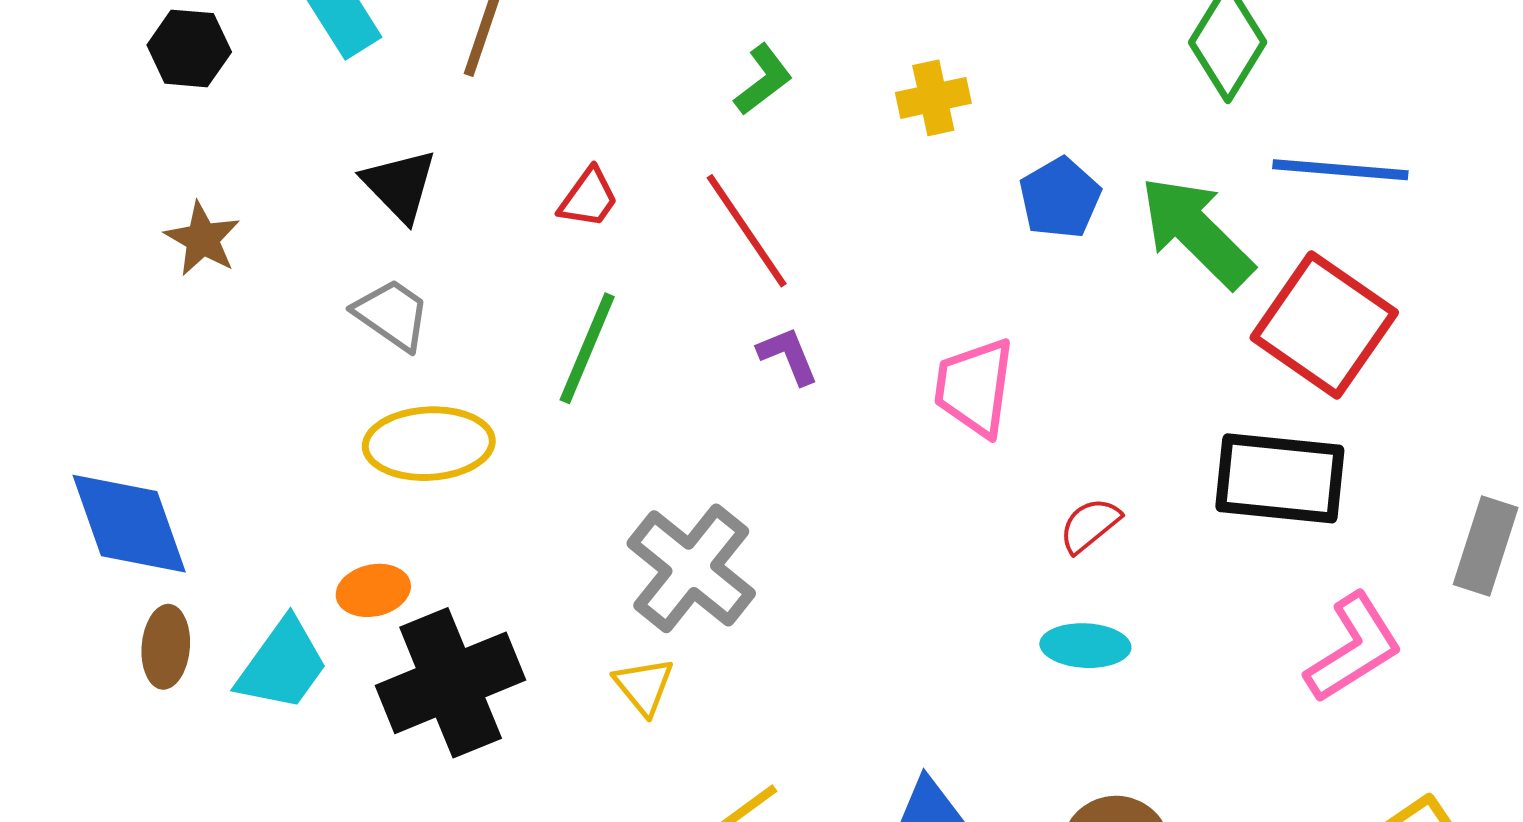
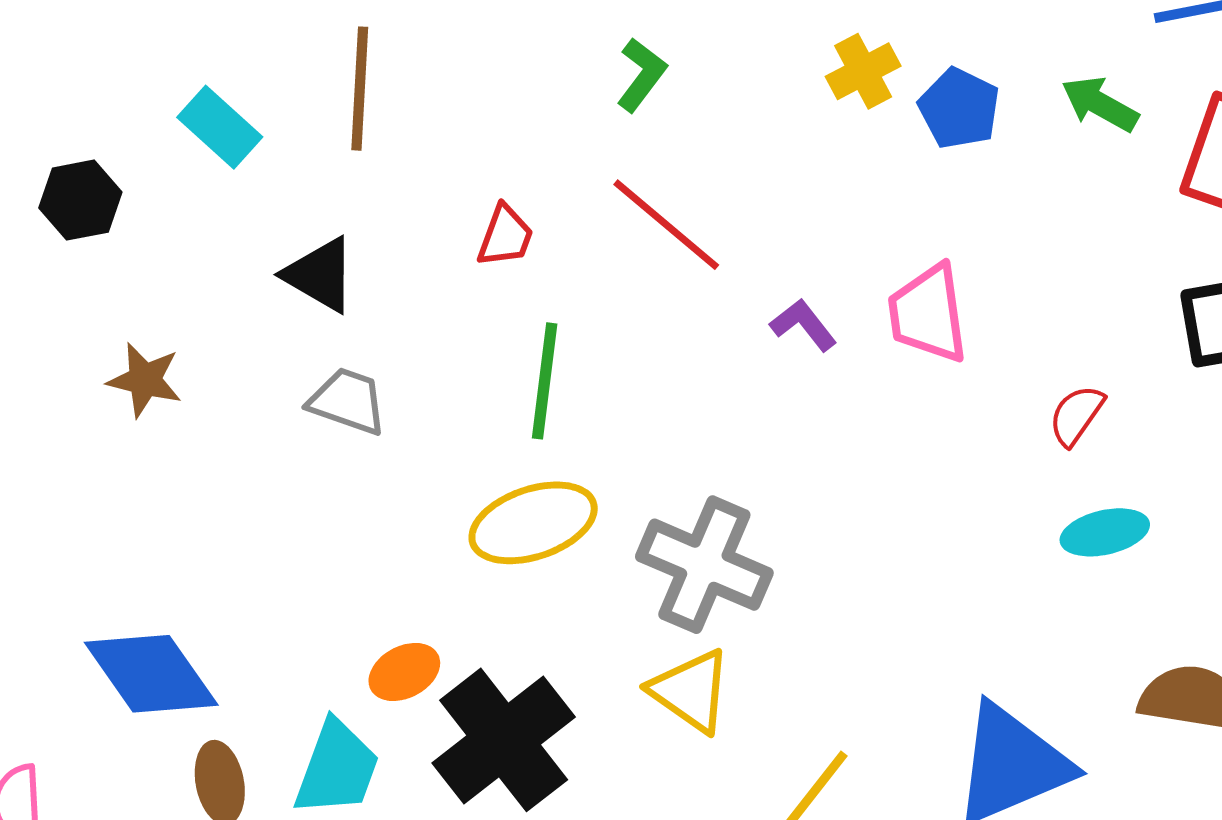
yellow cross: (933, 98) -> (863, 71), moved
green arrow: (1197, 232) -> (1100, 104), size x0.6
purple L-shape: (788, 356) -> (803, 325), moved
yellow ellipse: (429, 444) -> (533, 523), moved
yellow triangle: (644, 686) -> (691, 691), size x1.4

